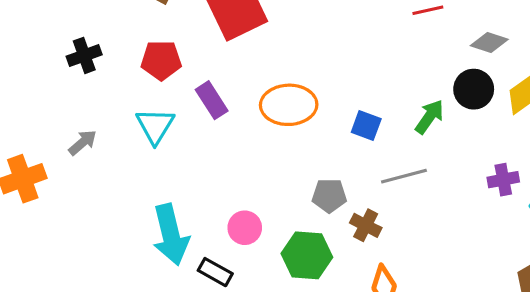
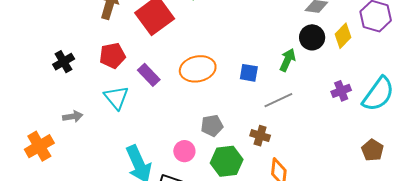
gray arrow: (83, 142) -> (73, 116), turned 42
gray pentagon: (329, 196) -> (212, 126), moved

